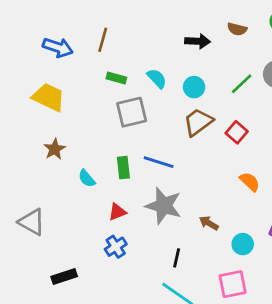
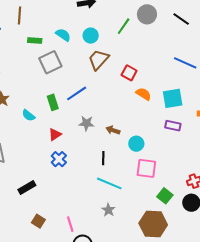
red square: (237, 132) -> (129, 73), moved
blue line: (159, 162) -> (77, 93), turned -40
gray star: (164, 206) -> (86, 123), size x0.6
brown arrow: (209, 223) -> (113, 130), moved
cyan circle: (243, 244) -> (136, 144), moved
pink square: (233, 284) -> (146, 168), turned 30

